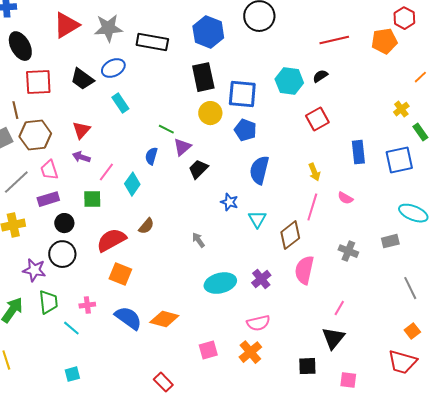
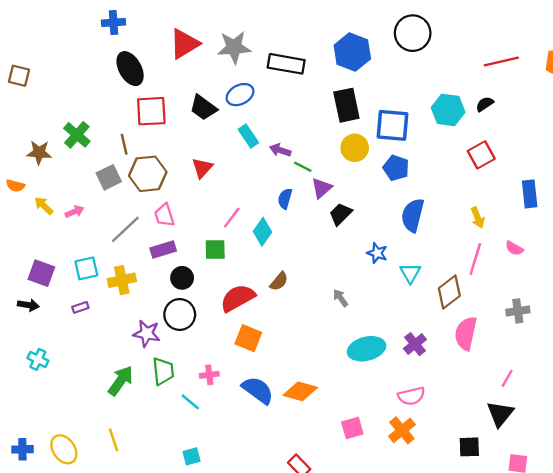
purple arrow: (81, 157) -> (280, 150), moved
gray cross: (348, 251) -> (518, 311), turned -30

